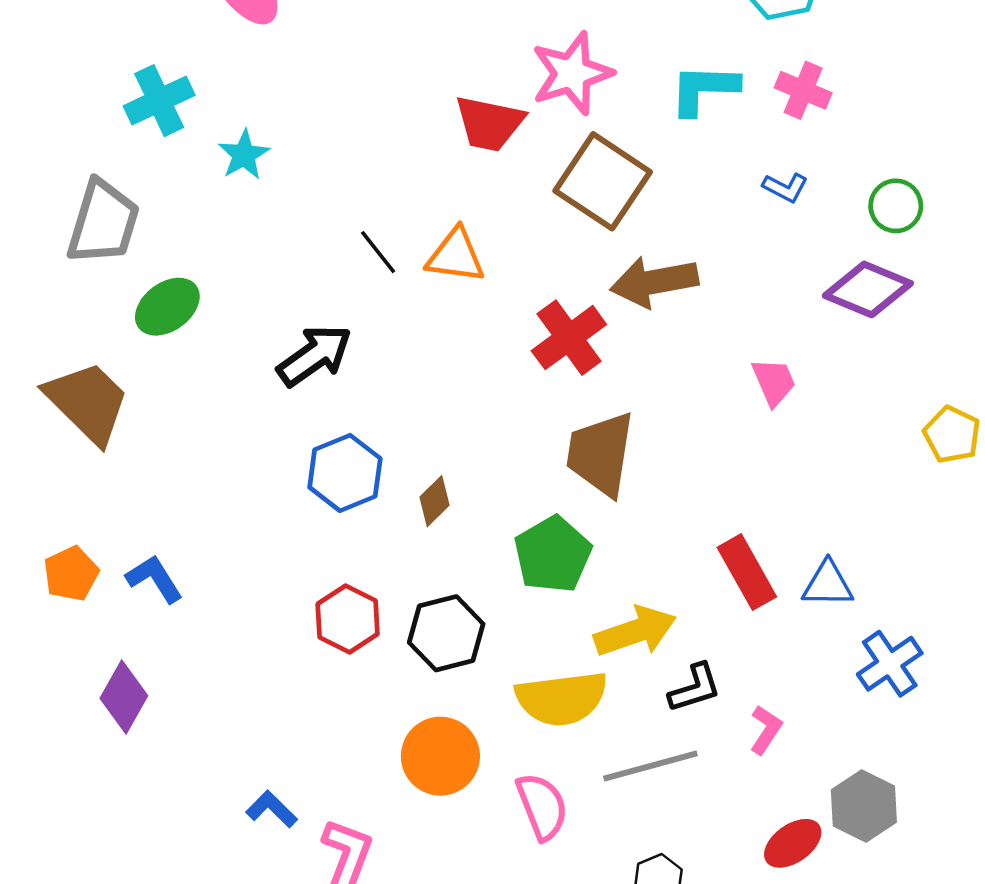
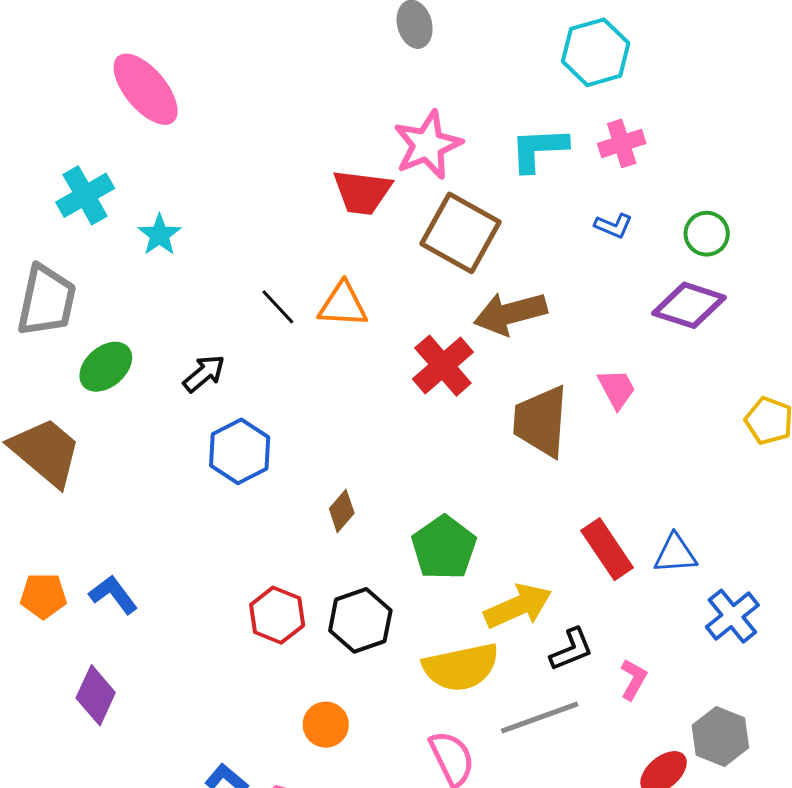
pink cross: (803, 90) -> (622, 143), turned -36
black arrow: (315, 355) -> (204, 373), moved, size x0.7
brown trapezoid: (601, 454) -> (541, 421), moved
blue hexagon: (345, 473) -> (240, 451), moved
orange pentagon: (71, 574) -> (43, 596), turned 30
orange circle: (440, 756) -> (326, 725), moved, size x0.7

